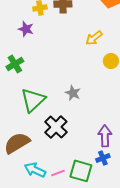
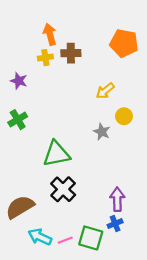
purple star: (26, 29) -> (19, 81), moved
gray star: (73, 93) -> (102, 132), moved
green triangle: (33, 100) -> (56, 154), moved, turned 32

